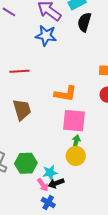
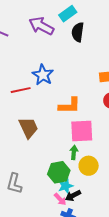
blue star: (46, 36) -> (43, 75), moved, turned 30
green arrow: (76, 142) -> (74, 152), moved
green hexagon: (26, 163) -> (59, 172), moved

